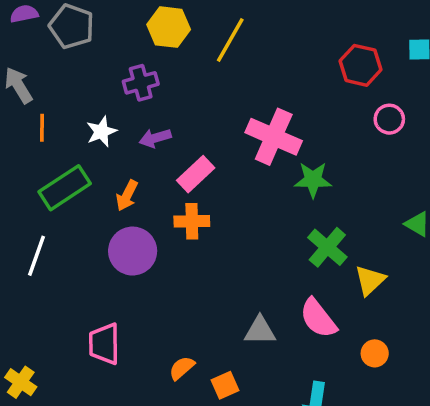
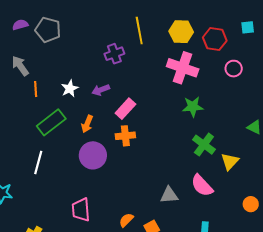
yellow hexagon: (169, 27) -> (181, 32), moved
yellow line: (230, 40) -> (139, 30), turned -36
purple cross: (141, 83) -> (114, 54), moved
pink cross: (274, 137) -> (183, 68), moved
orange circle: (375, 353) -> (251, 204), moved

